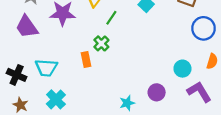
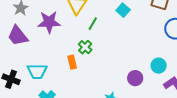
purple circle: (157, 92) -> (135, 78), moved

